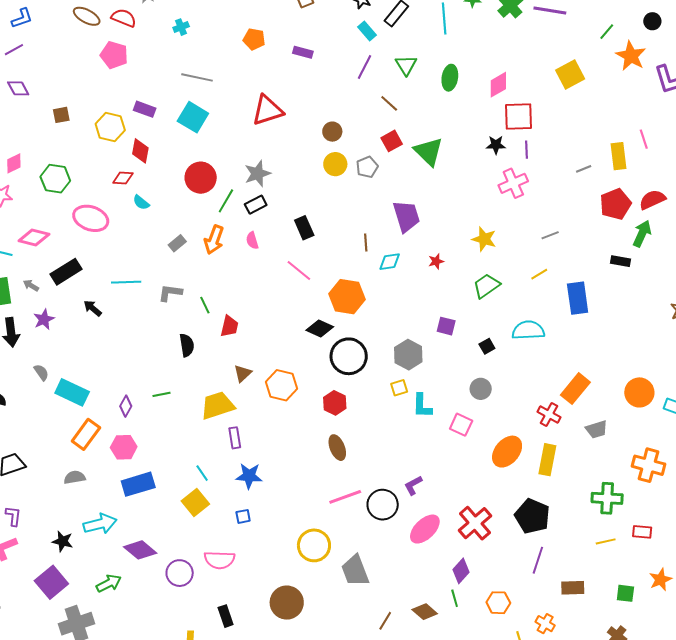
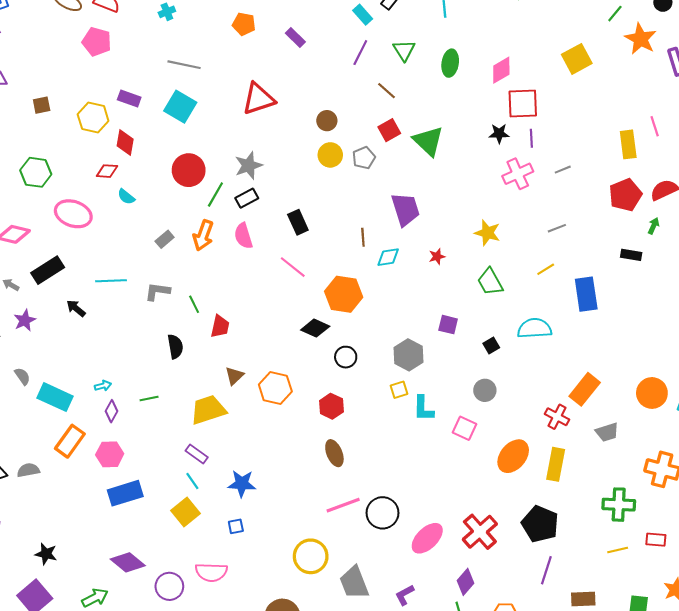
purple rectangle: (303, 52) -> (295, 37), turned 30
gray line: (584, 169) -> (563, 170), moved
green arrow: (642, 234) -> (654, 226), size x0.6
pink semicircle: (252, 240) -> (243, 236), size x1.4
green trapezoid: (486, 286) -> (490, 282), turned -84
black circle: (349, 356) -> (346, 357), size x0.6
purple rectangle: (235, 438) -> (197, 454), moved, turned -45
gray semicircle: (75, 477) -> (28, 470), moved
purple L-shape: (413, 485) -> (405, 595), moved
cyan arrow: (100, 524) -> (103, 386), moved, size x0.5

